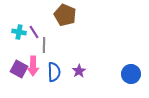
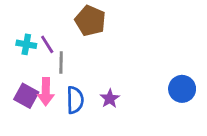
blue circle: (131, 74) -> (182, 89), moved

